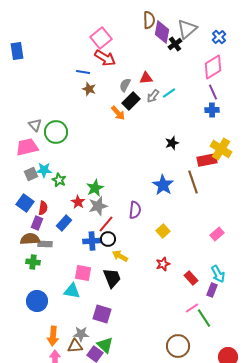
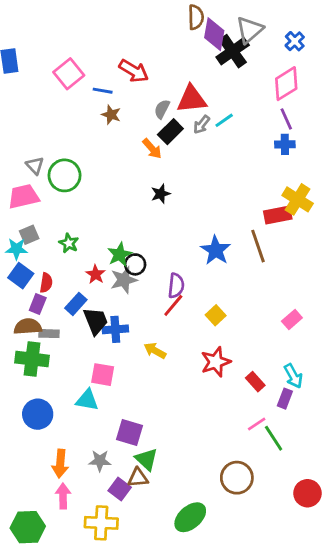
pink square: (101, 38) -> (69, 74), moved
black cross: (175, 44) -> (233, 51), size x1.6
red triangle: (146, 78) -> (192, 99), size x1.6
black star: (172, 143) -> (161, 194), moved
cyan star: (44, 170) -> (16, 249), moved
red line: (106, 224) -> (173, 305), moved
black circle: (108, 239) -> (135, 264), moved
green cross: (33, 262) -> (32, 359), size x1.6
red star: (163, 264) -> (216, 362), size x1.5
black trapezoid: (112, 278) -> (96, 321), moved
green triangle: (105, 345) -> (146, 459), moved
brown triangle: (75, 346) -> (138, 478), moved

